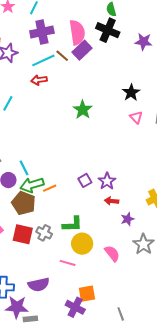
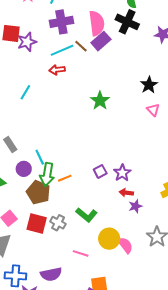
green arrow: (32, 185) -> (47, 174), turned -65
purple star: (127, 219) -> (135, 206), moved
green L-shape: (72, 224) -> (86, 215), turned 40
yellow circle: (82, 244) -> (109, 239), moved

